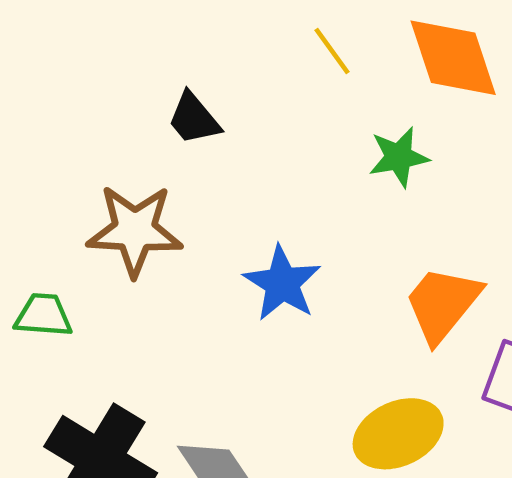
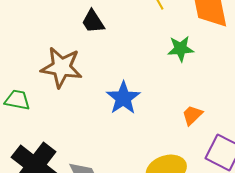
orange trapezoid: (443, 304) -> (192, 115), size x0.6

